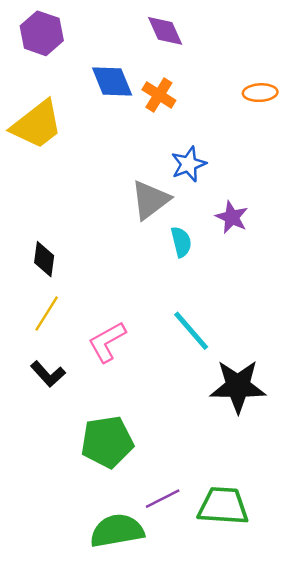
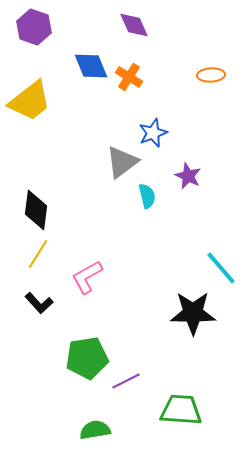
black diamond: (44, 259) -> (36, 210), size x1.4
cyan line: (191, 331) -> (221, 268), moved
purple line: (163, 499) -> (126, 381), moved
green semicircle: (117, 531) -> (95, 430), size x0.7

